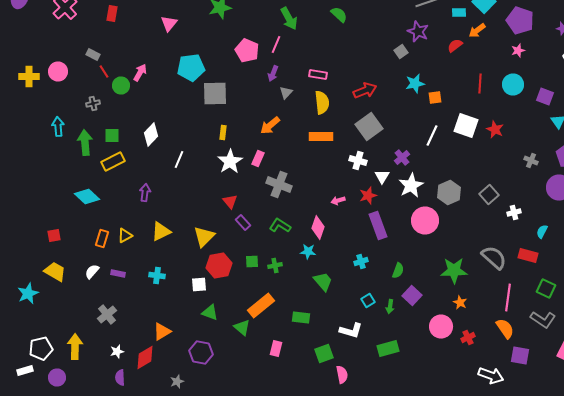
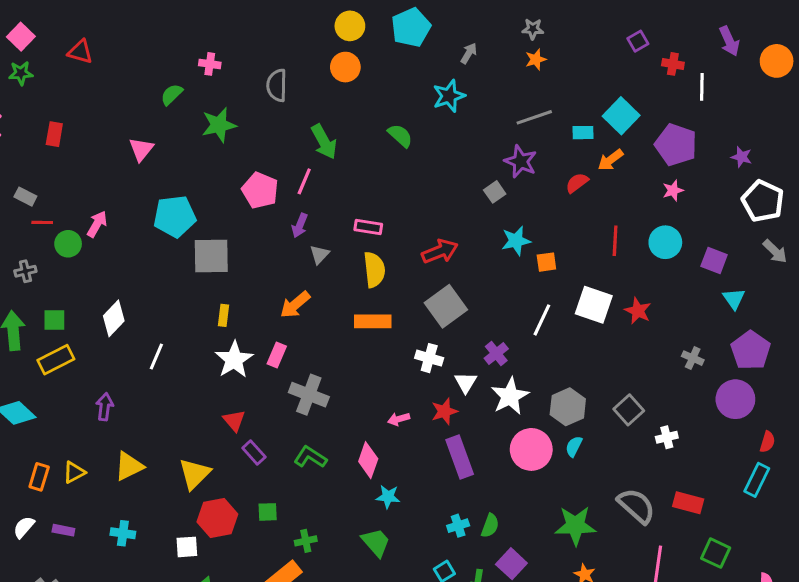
red line: (104, 72) -> (42, 222), turned -56
cyan semicircle: (542, 232) -> (574, 446), moved
cyan star: (308, 252) -> (388, 497), moved
cyan cross: (361, 262) -> (458, 526), moved
green cross: (275, 266) -> (306, 541), moved

